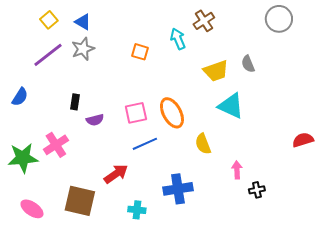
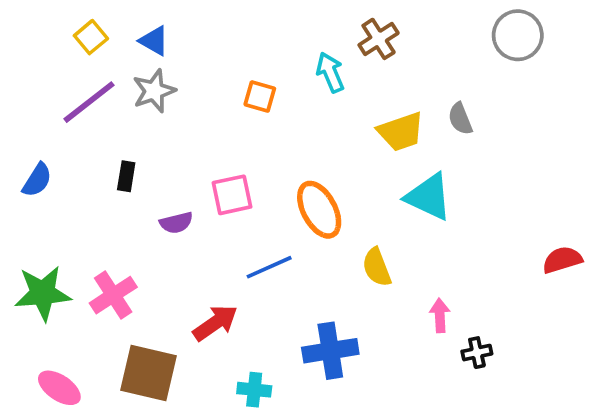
black rectangle: (75, 102) -> (126, 176), moved
pink square: (136, 113) -> (232, 195), moved
pink cross: (56, 145) -> (113, 295), moved

